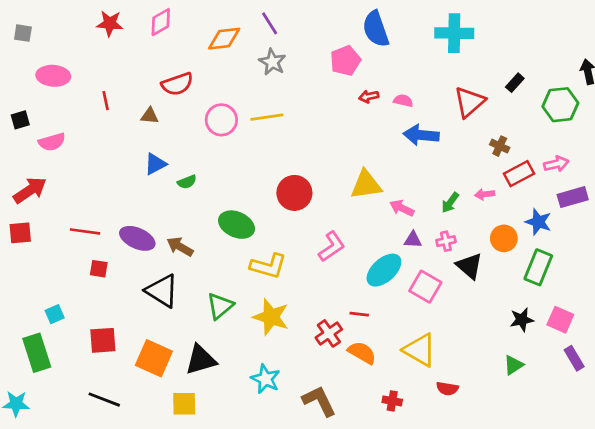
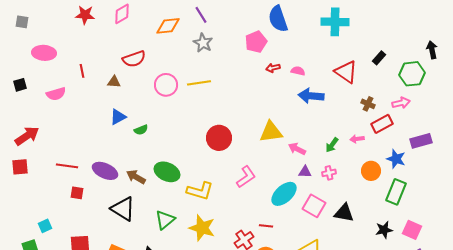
red triangle: (469, 102) -> (346, 72), turned -45
pink semicircle: (52, 142) -> (56, 94), moved
pink arrow: (556, 164) -> (401, 103), moved
green ellipse: (237, 225) -> (167, 172), moved
black triangle: (469, 266) -> (344, 213), moved, turned -30

